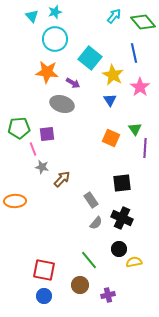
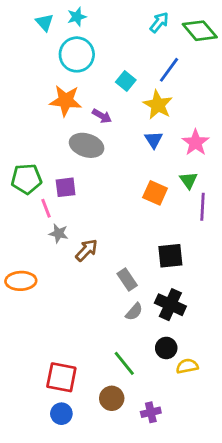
blue line: (134, 53) -> (169, 70), moved, turned 48
cyan square: (90, 58) -> (126, 81), size x0.6
pink star: (140, 87) -> (196, 143), moved

